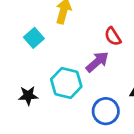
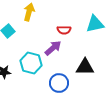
red semicircle: (113, 36) -> (64, 30), turned -56

